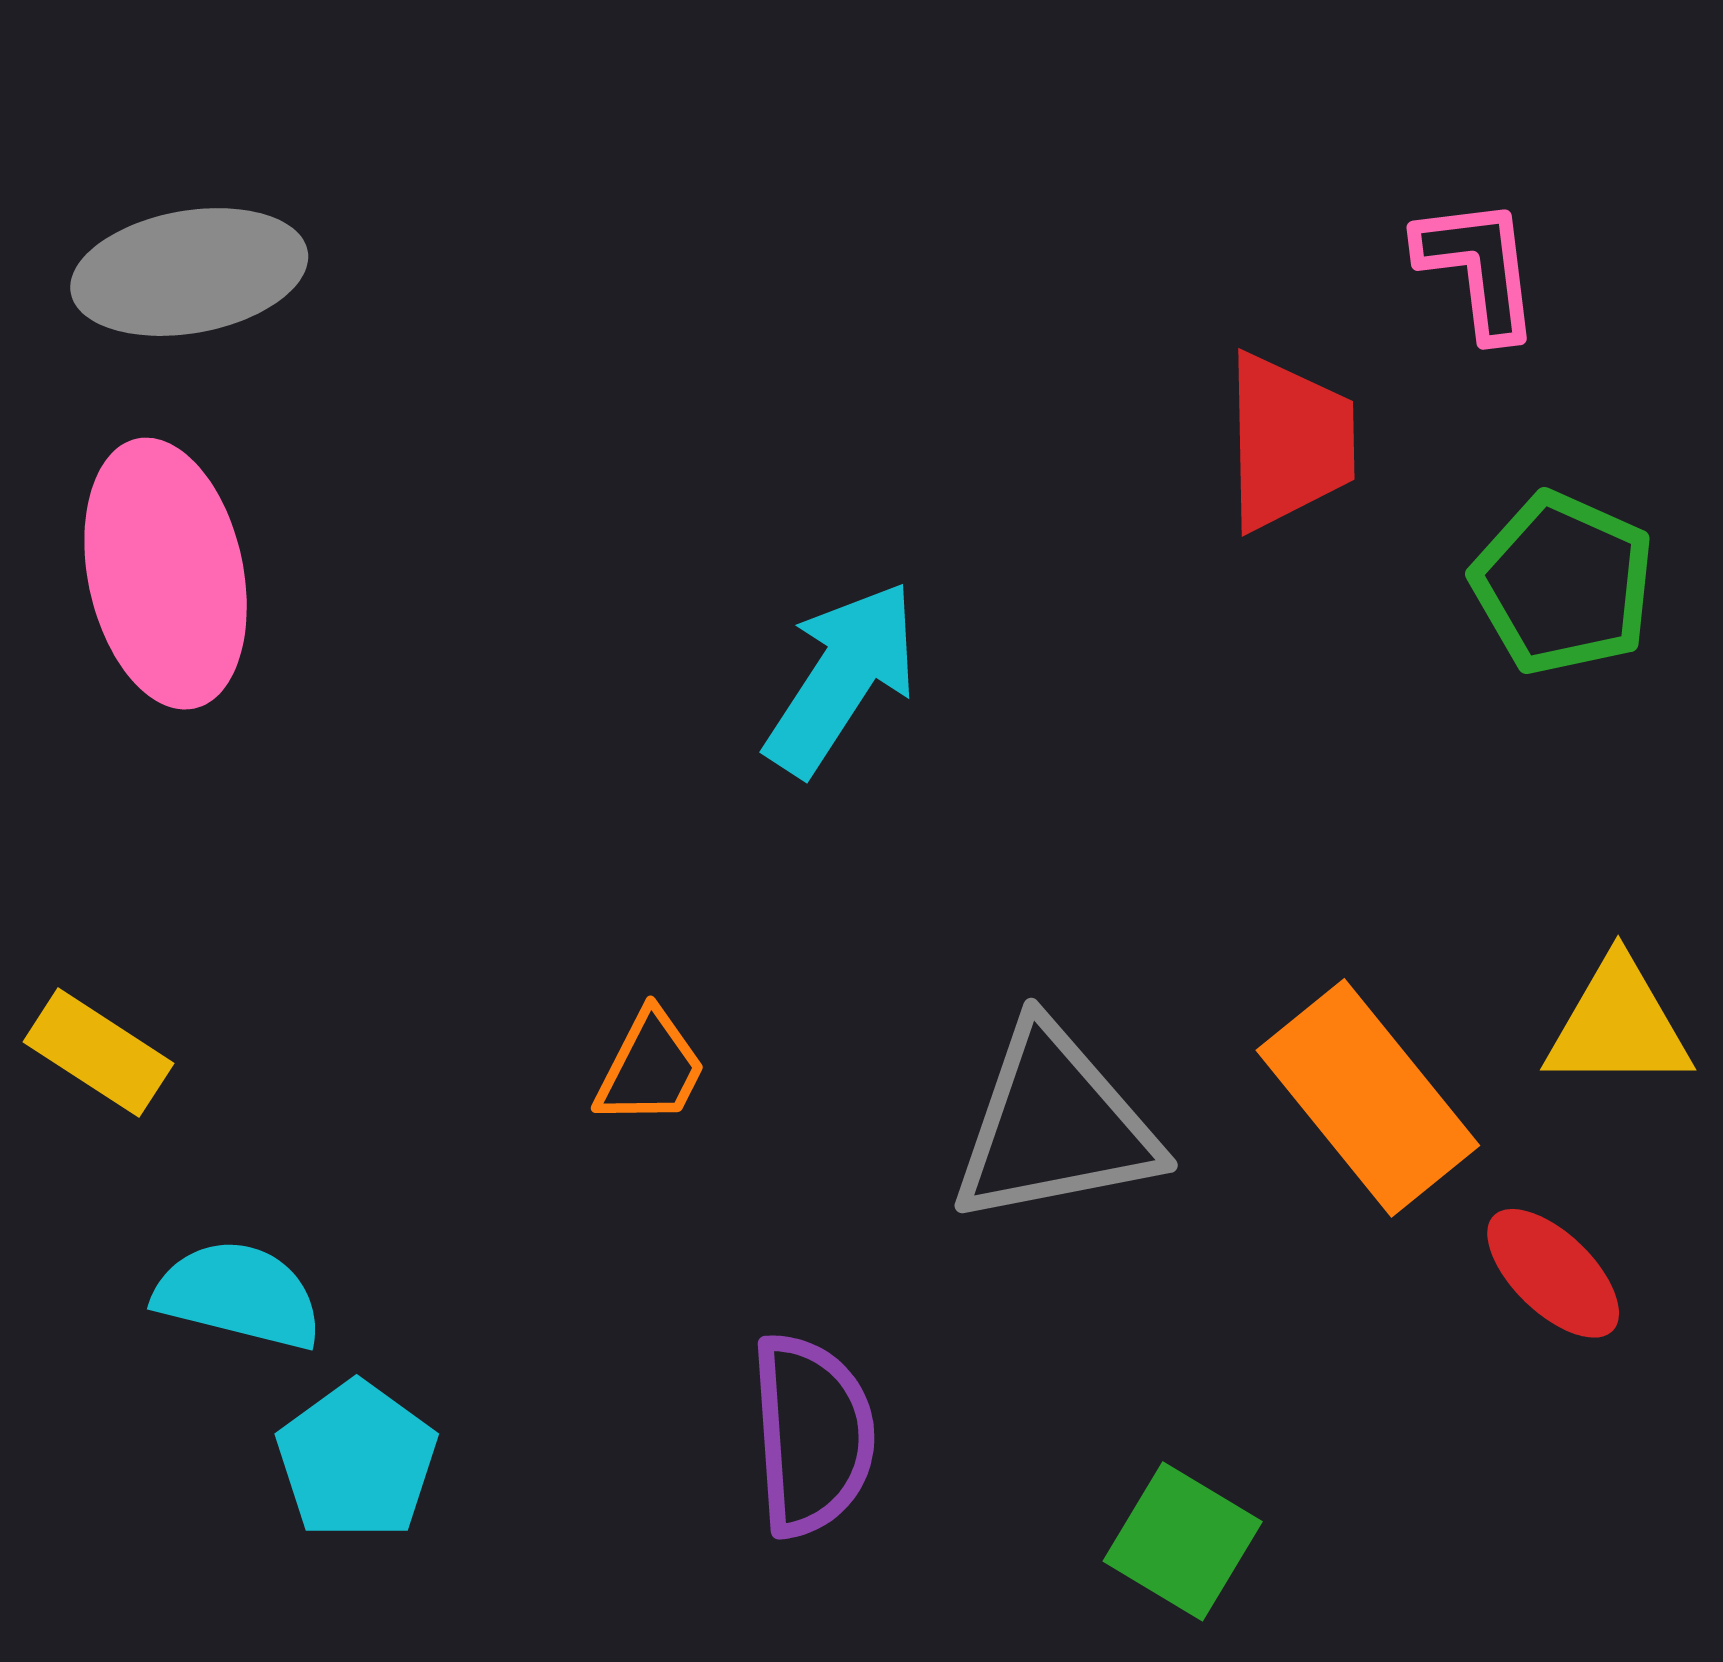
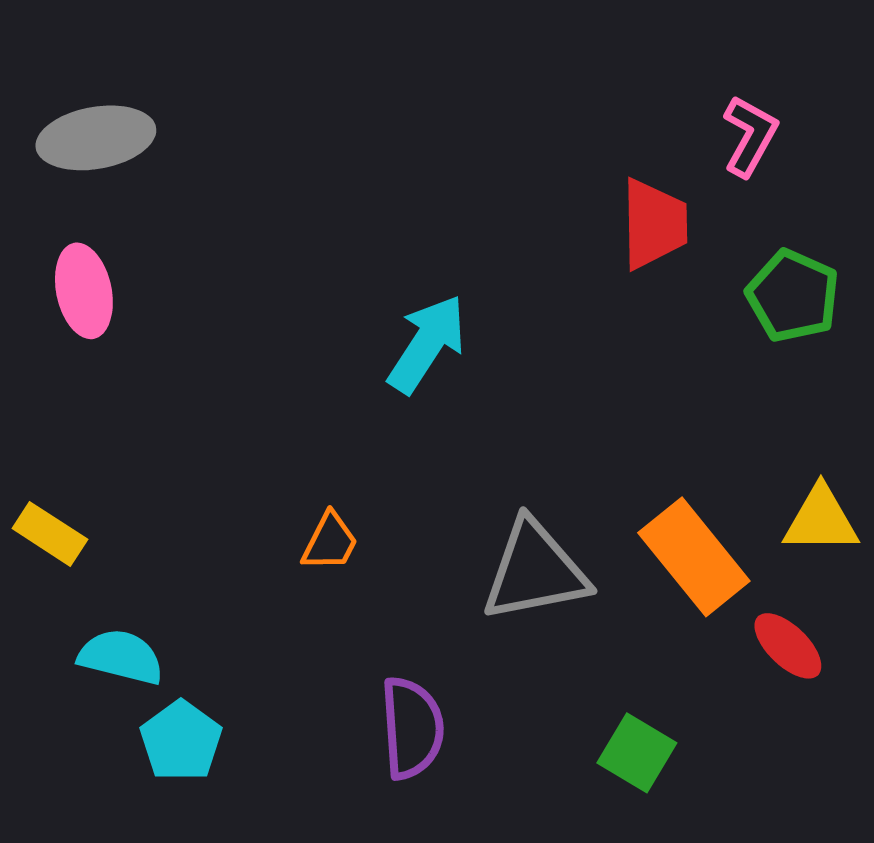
pink L-shape: (1478, 268) -> (750, 136), turned 36
pink ellipse: (166, 574) -> (84, 291), size x0.7
green square: (1183, 1541) -> (637, 753), moved

